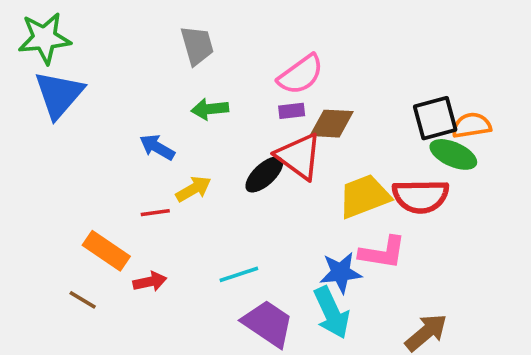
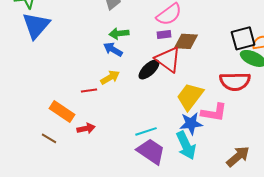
blue arrow: (157, 147) -> (113, 49), moved
yellow trapezoid: (364, 196) -> (190, 96), moved, turned -32
cyan line: (239, 274) -> (146, 131), moved

